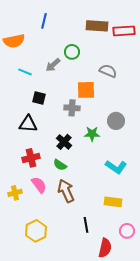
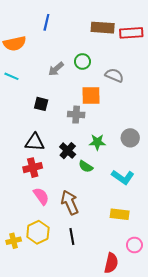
green circle: (72, 52) -> (82, 62), moved
cyan line: (25, 72) -> (11, 76), moved
gray circle: (116, 121) -> (130, 138), moved
black triangle: (28, 124) -> (35, 142), moved
green semicircle: (60, 165) -> (86, 167), moved
yellow cross: (15, 193) -> (14, 241), moved
black line: (86, 225) -> (72, 237), moved
yellow hexagon: (36, 231) -> (38, 232), moved

